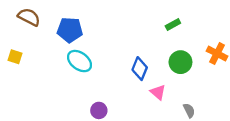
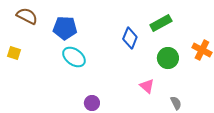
green rectangle: (173, 25) -> (161, 23), size x1.5
blue diamond: (140, 69) -> (130, 38), moved

